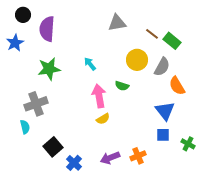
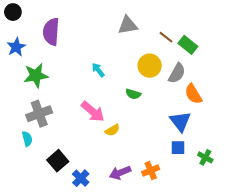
black circle: (23, 15) -> (13, 12), moved
green star: (49, 69) -> (36, 75), moved
pink arrow: (99, 96) -> (93, 111), moved, turned 140

